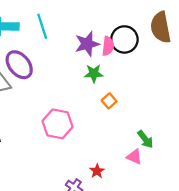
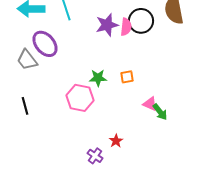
green star: (94, 73) -> (98, 78), moved
orange square: (109, 101) -> (127, 77), turned 32
pink triangle: (134, 157) -> (150, 104), moved

